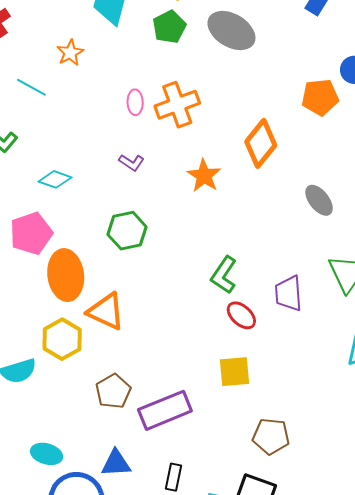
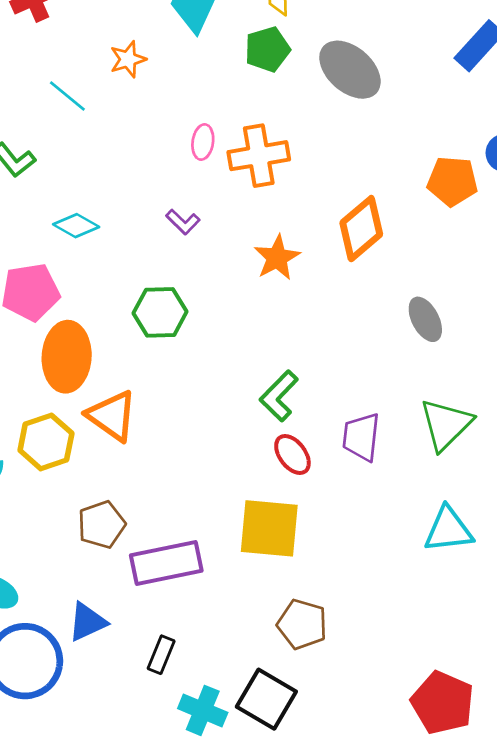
yellow square: (235, 372) -> (269, 528), size x1.4
blue triangle: (116, 463) -> (87, 622), turned -32

